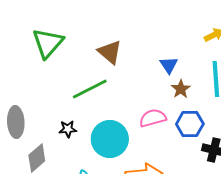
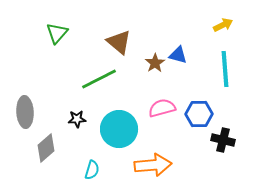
green triangle: (48, 43) -> (57, 33), size x0.7
blue triangle: (169, 65) -> (178, 55), turned -42
brown star: (181, 89) -> (155, 63), moved

